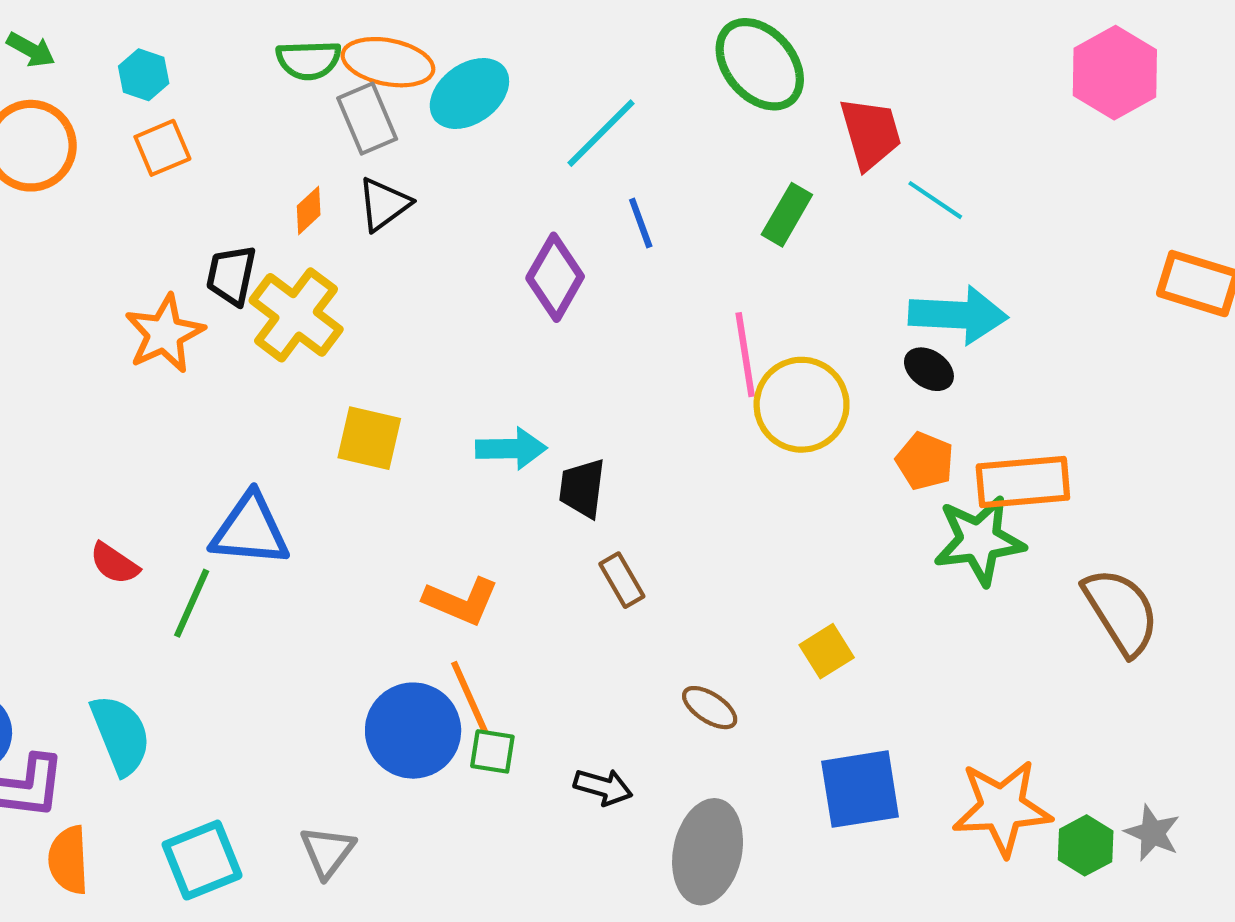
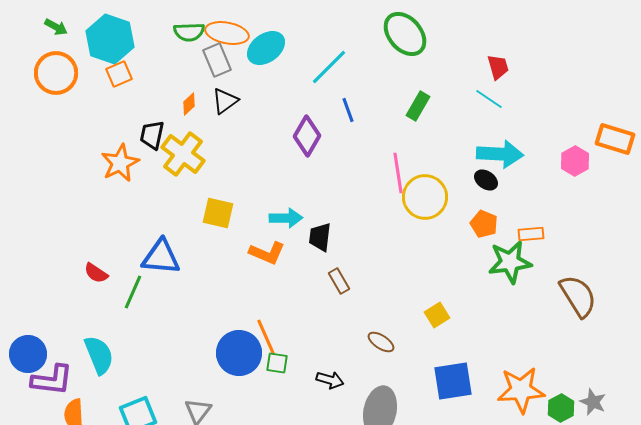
pink hexagon: (1115, 73) -> (575, 161), moved, size x0.7
cyan hexagon: (144, 75) -> (110, 39), size x2.0
red trapezoid: (870, 133) -> (498, 67), moved, size x0.7
orange rectangle: (1023, 482) -> (531, 234), size x0.6
orange L-shape: (461, 601) -> (267, 253), moved

